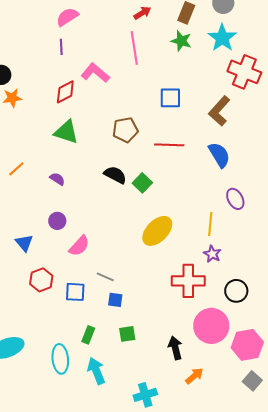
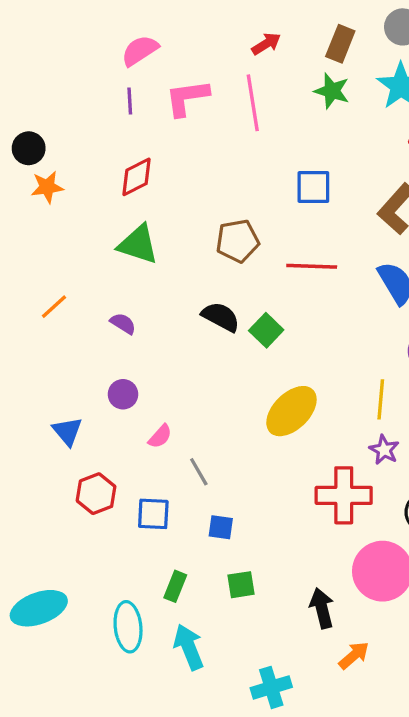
pink L-shape: (95, 73) -> (187, 98), moved, turned -48
pink semicircle: (79, 246) -> (160, 436), size x0.7
gray line: (105, 277) -> (199, 472), moved, turned 36

